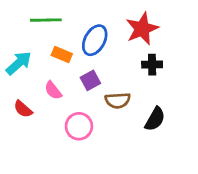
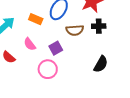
purple square: (90, 80) -> (56, 48), moved
brown semicircle: (118, 100) -> (75, 30), moved

